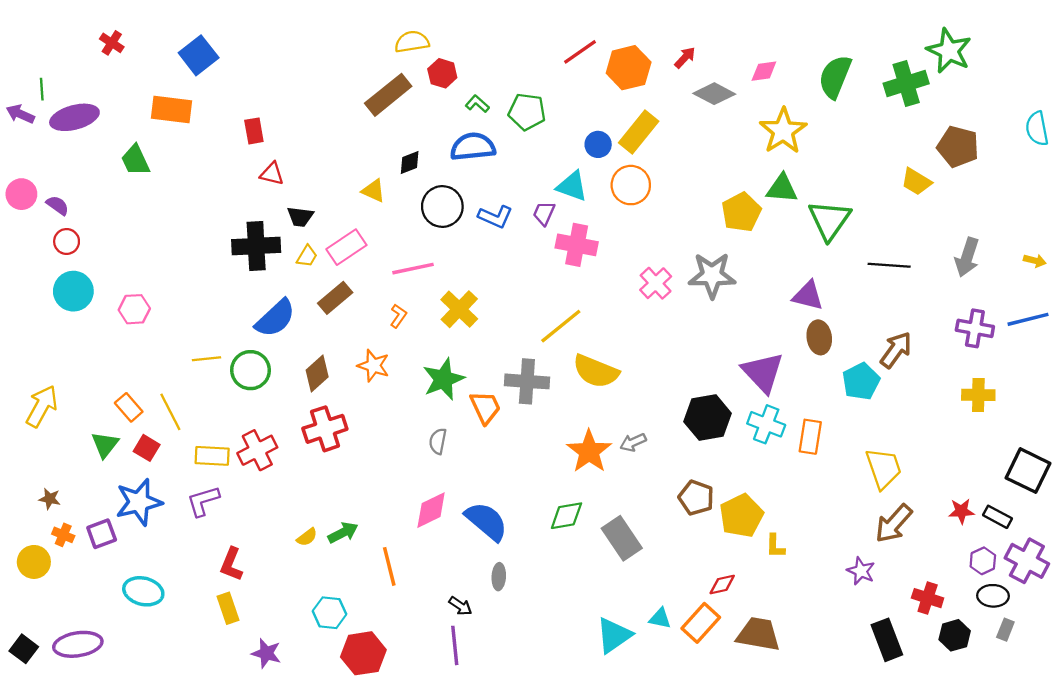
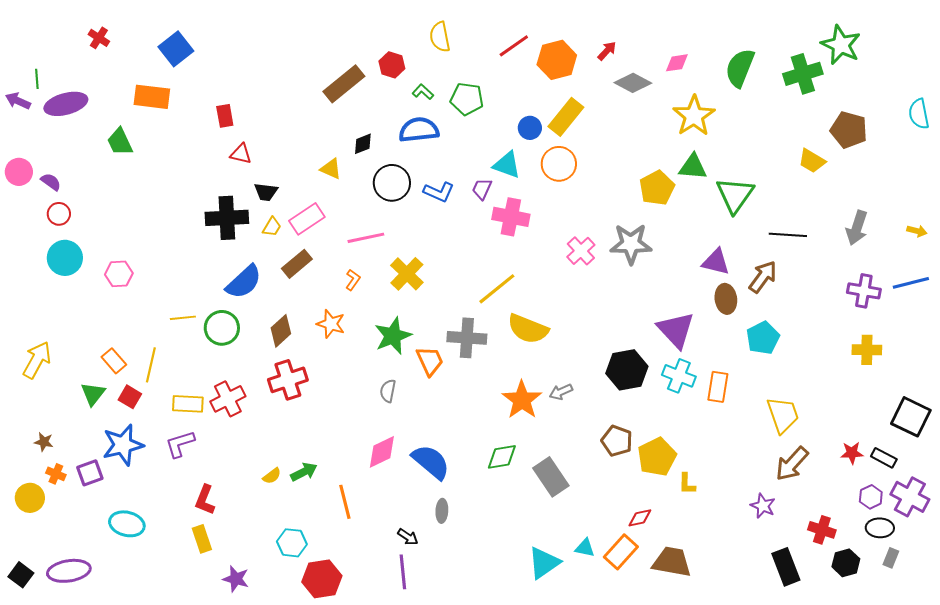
yellow semicircle: (412, 42) -> (440, 37), moved, turned -92
brown arrow: (896, 350) -> (763, 277), moved
yellow line: (170, 412) -> (151, 365), turned 40

